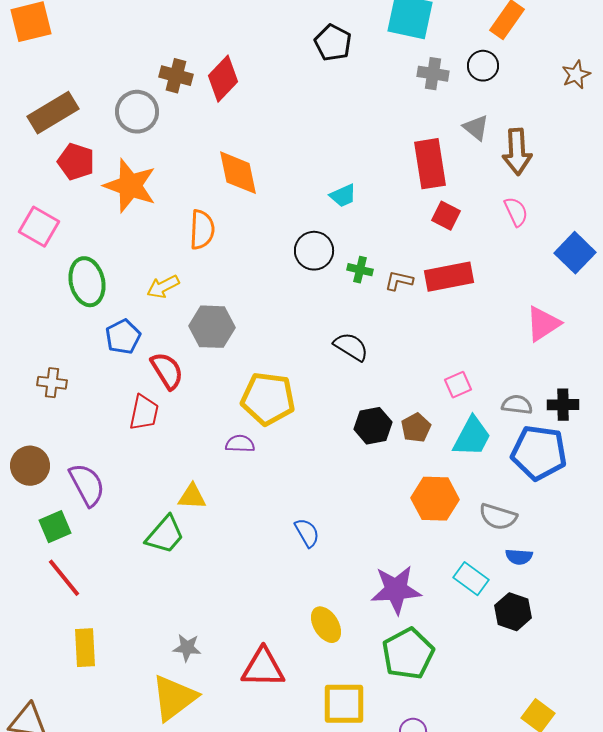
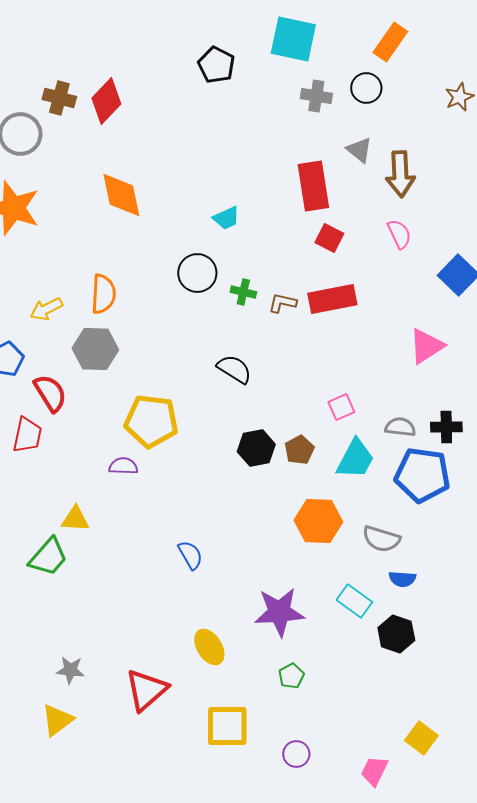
orange semicircle: (202, 230) -> (103, 294), moved
green pentagon: (408, 654) -> (291, 676), size x0.5
red triangle: (263, 668) -> (146, 690), turned -42
yellow triangle: (174, 698) -> (57, 720), size x0.7

